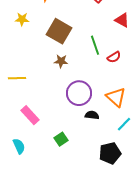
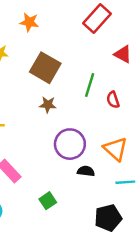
green line: (95, 45) -> (90, 85), turned 36
red semicircle: (114, 57) -> (113, 100), turned 104
cyan line: (124, 124) -> (125, 182), turned 42

